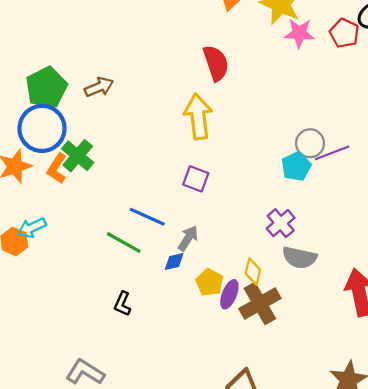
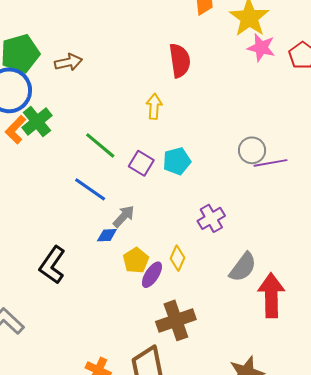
yellow arrow: (198, 117) -> (154, 106), size x0.6
cyan pentagon: (296, 166) -> (177, 161), moved
green line: (124, 243) -> (100, 145), moved
gray semicircle: (300, 258) -> (243, 267), moved, turned -76
black L-shape: (122, 304) -> (52, 265), size x1.6
brown cross: (260, 304) -> (176, 320), moved

